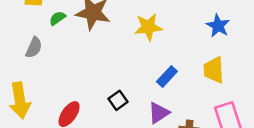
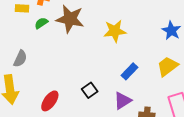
gray semicircle: (34, 48) -> (20, 59), moved
yellow trapezoid: (214, 70) -> (168, 66), turned 55

